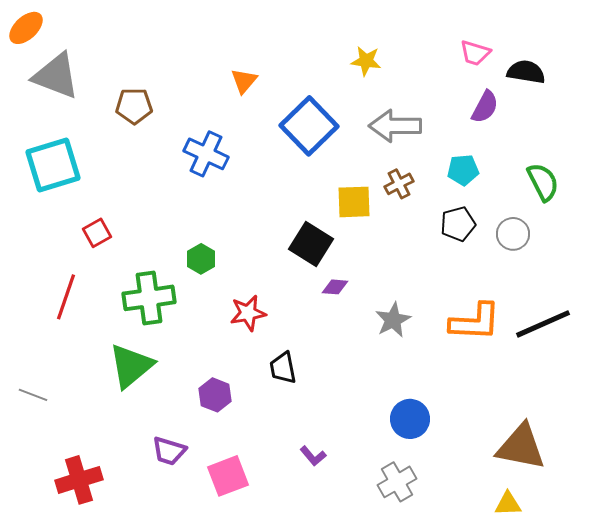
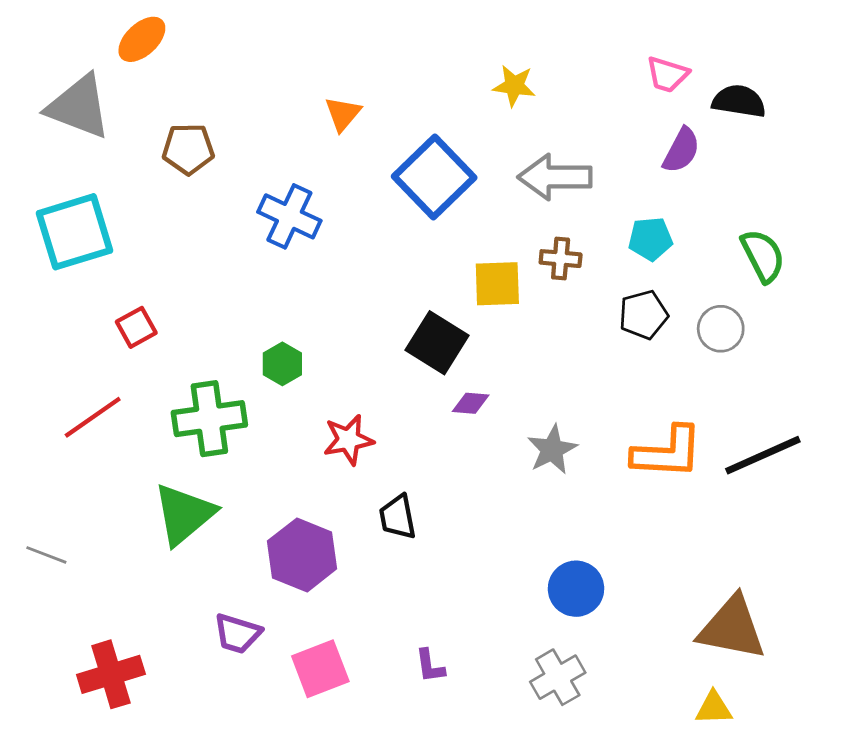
orange ellipse: (26, 28) -> (142, 39), moved
brown cross: (399, 184) -> (561, 259), turned 32
red line: (66, 297) -> (93, 417), turned 36
purple hexagon: (215, 395) -> (302, 555), size x1.5
purple L-shape: (313, 456) -> (430, 666), moved, turned 32

